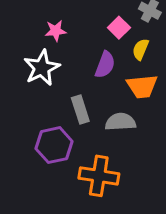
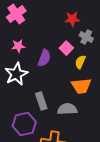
pink star: (56, 31) -> (18, 46), moved
purple semicircle: (105, 65) -> (44, 58), moved

